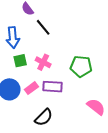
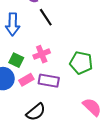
green square: (20, 61) -> (16, 60), moved, turned 32
pink cross: (43, 62) -> (42, 54), turned 35

